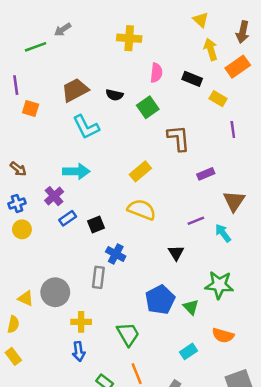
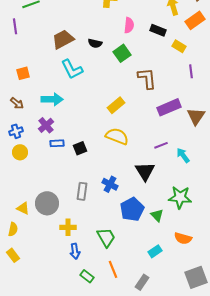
purple line: (16, 85) -> (15, 26), moved
orange square: (31, 109) -> (23, 73), moved, turned -32
cyan arrow: (76, 171) -> (52, 99), moved
purple rectangle: (206, 174) -> (169, 107), size x1.6
brown triangle: (234, 201) -> (196, 116), moved
blue rectangle: (68, 218) -> (57, 143), turned 32
black triangle: (176, 253) -> (145, 171), size x1.5
blue cross: (116, 254) -> (110, 184), moved
blue arrow: (79, 351) -> (75, 251), moved

